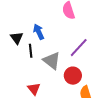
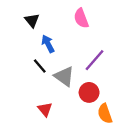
black triangle: (17, 38) -> (32, 20), moved
black line: (31, 51) -> (40, 66), turned -32

